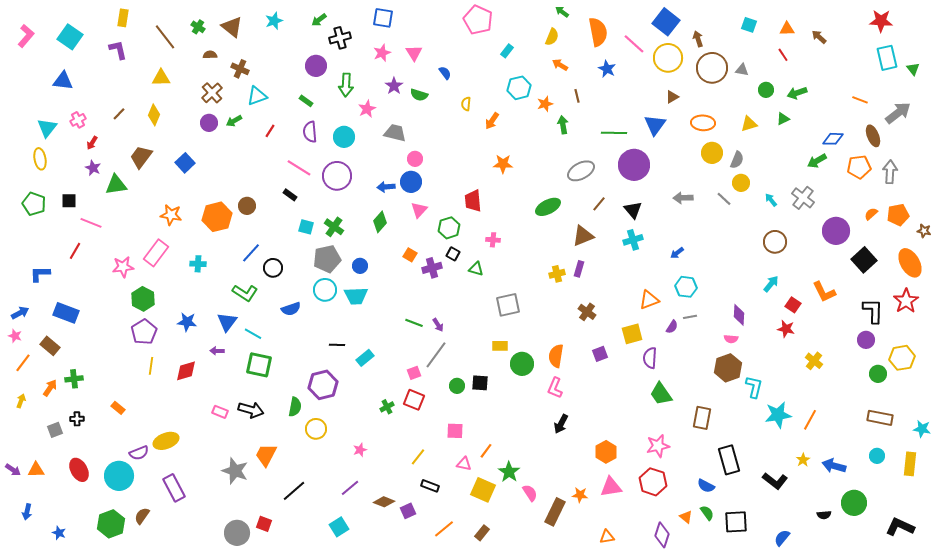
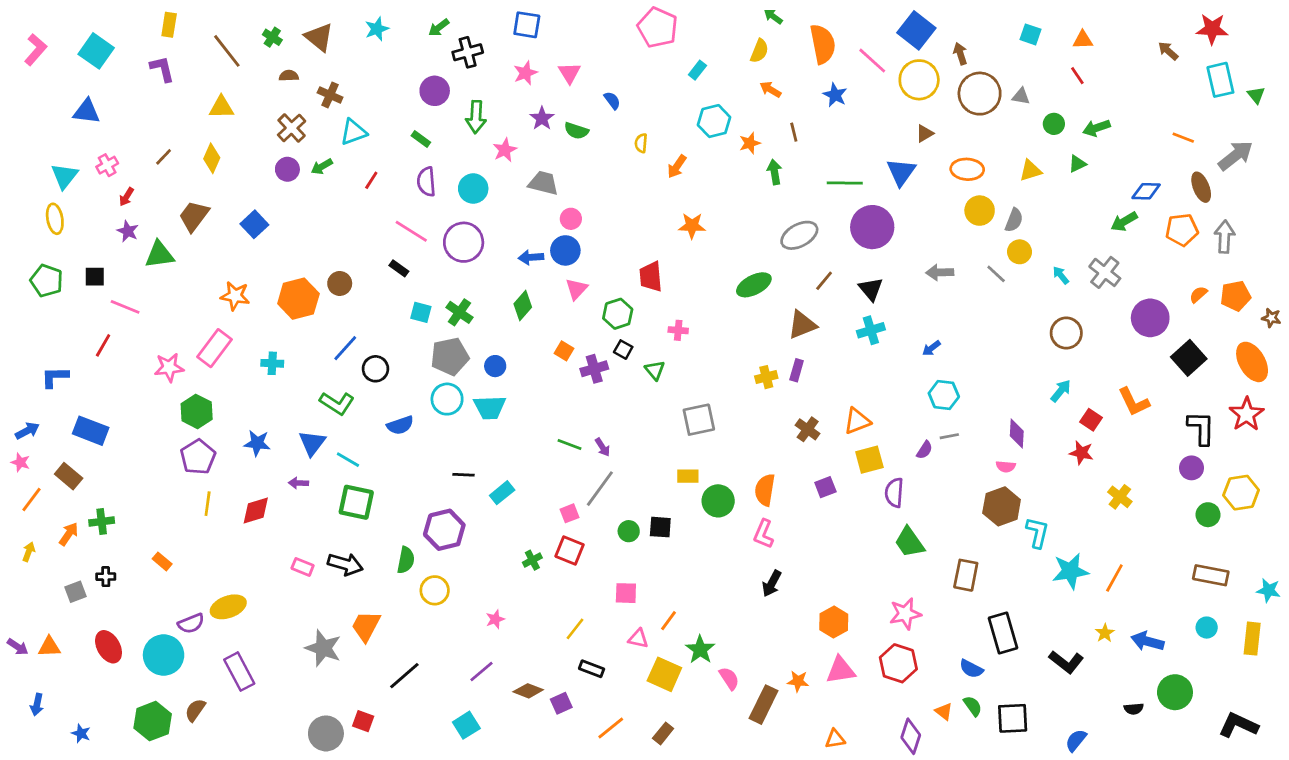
brown arrow: (819, 37) -> (1168, 51), moved
green triangle: (476, 269) -> (655, 370), turned 35
orange triangle: (649, 300) -> (857, 421), moved

